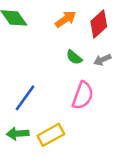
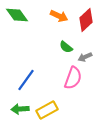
orange arrow: (66, 19) -> (59, 16), turned 60
gray arrow: (102, 60) -> (85, 57), moved

